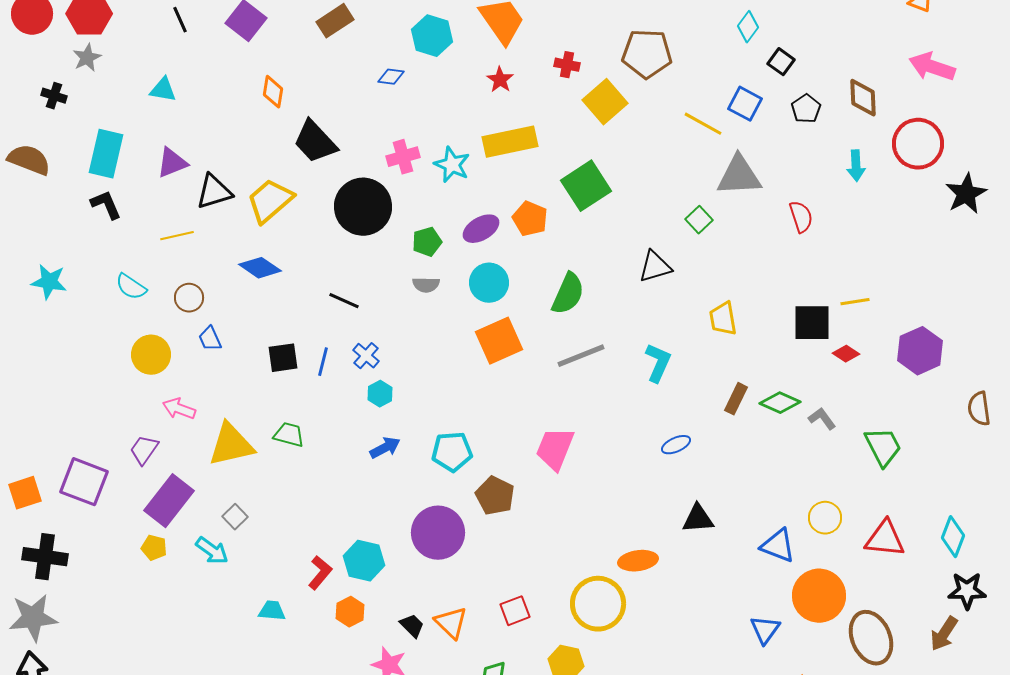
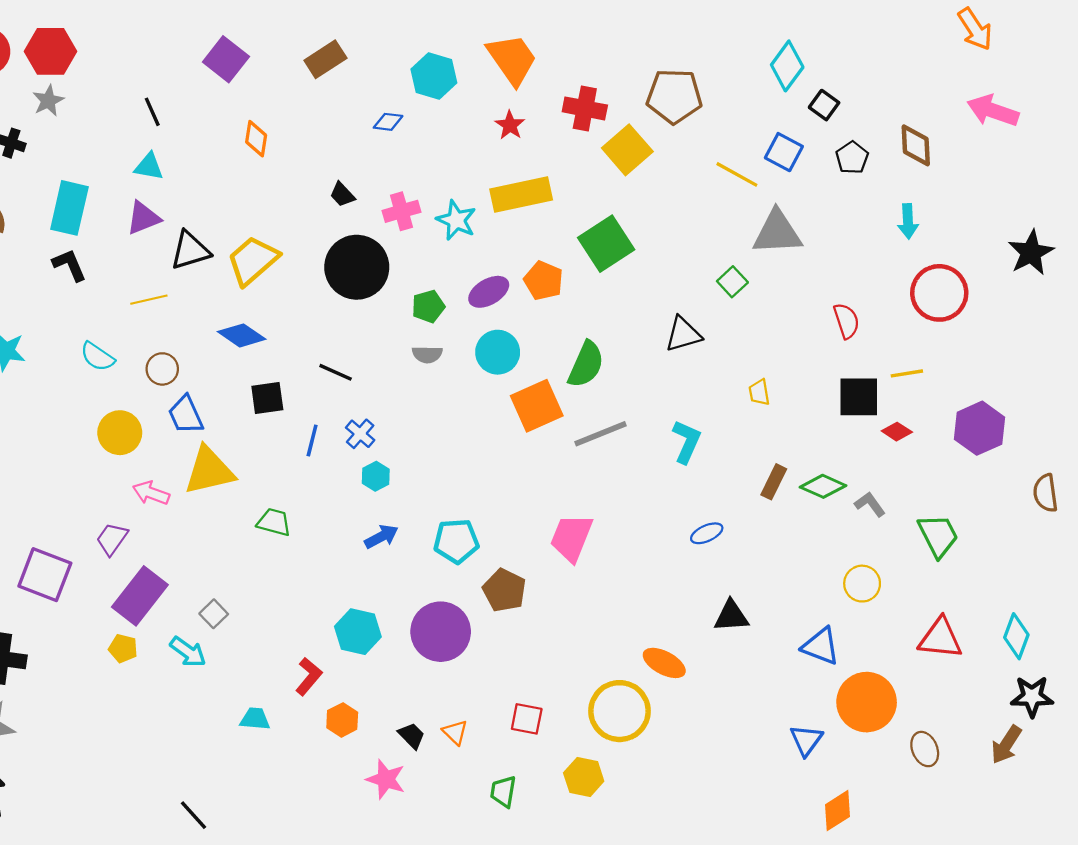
black line: (180, 20) -> (152, 112), moved
cyan diamond: (748, 27) -> (787, 66), size x1.4
red cross: (567, 65) -> (585, 108), size x1.5
cyan triangle: (163, 90) -> (149, 167), moved
black trapezoid: (315, 142) -> (342, 195), moved, size x0.5
red circle: (918, 144) -> (939, 293), moved
red semicircle: (801, 217) -> (846, 321), moved
yellow trapezoid: (723, 319) -> (759, 392), size x0.7
blue trapezoid: (210, 339) -> (186, 415), size x1.4
orange square: (499, 341) -> (537, 406), moved
black square: (283, 358) -> (267, 398), moved
yellow triangle: (231, 445) -> (209, 471), moved
yellow circle: (825, 518) -> (862, 584), moved
cyan hexagon: (364, 561) -> (358, 632), moved
orange ellipse: (638, 561) -> (664, 663), turned 36
red square: (515, 611) -> (527, 719), turned 32
orange triangle: (451, 623) -> (455, 732), size x0.7
brown ellipse: (871, 638) -> (925, 749), size x0.6

